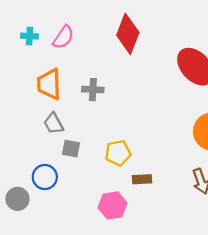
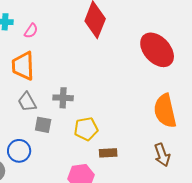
pink semicircle: (63, 37) -> (31, 31), moved, size x0.7
gray cross: (93, 90) -> (63, 98), moved

